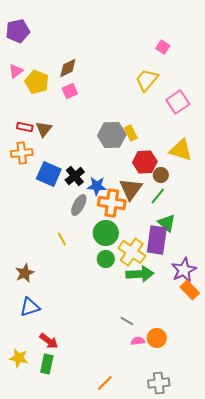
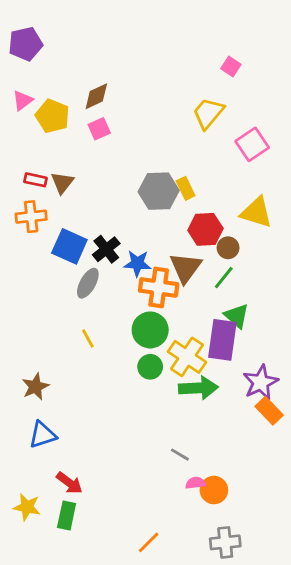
gray ellipse: (79, 205) -> (88, 283), moved
orange circle: (157, 338) -> (214, 490), moved

